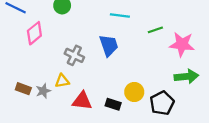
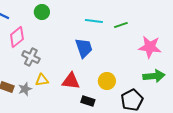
green line: (155, 30) -> (121, 25), moved
gray cross: (74, 55) -> (31, 57), moved
yellow circle: (134, 92) -> (107, 81), moved
red triangle: (82, 101) -> (71, 81), moved

